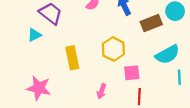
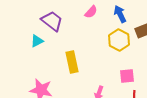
yellow hexagon: (113, 49) -> (119, 40), moved

